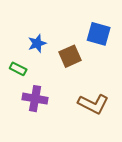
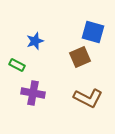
brown square: (70, 56) -> (80, 57), moved

